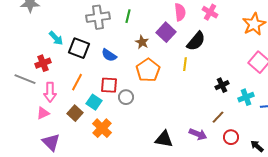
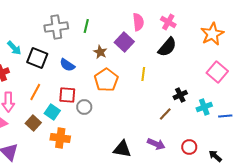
black semicircle: (196, 41) -> (167, 47), moved
brown line: (218, 117) -> (165, 114), moved
orange cross: (102, 128) -> (60, 138), turned -36

